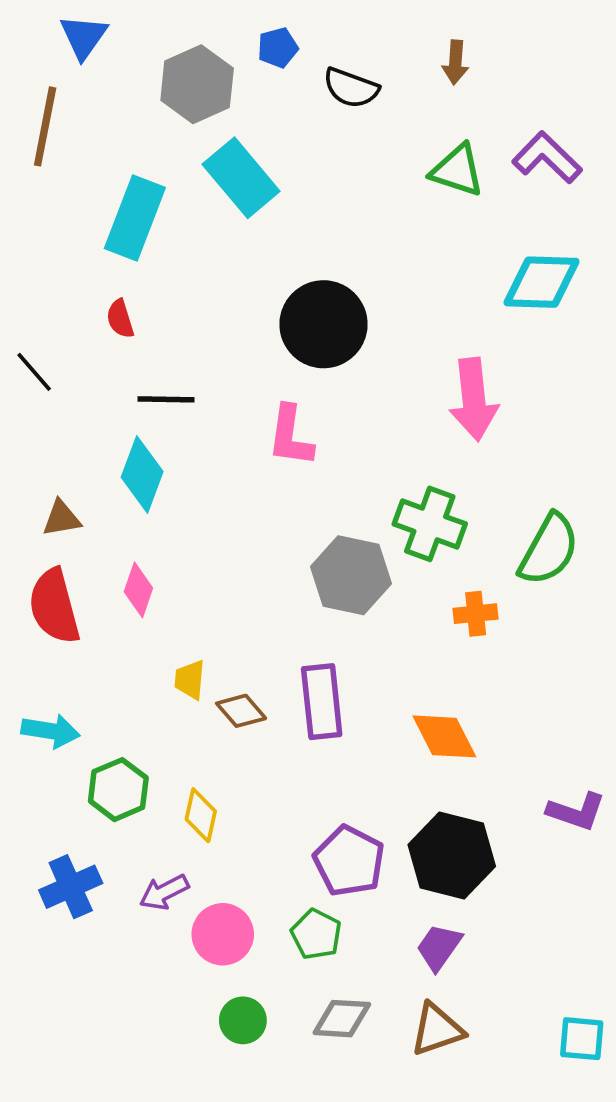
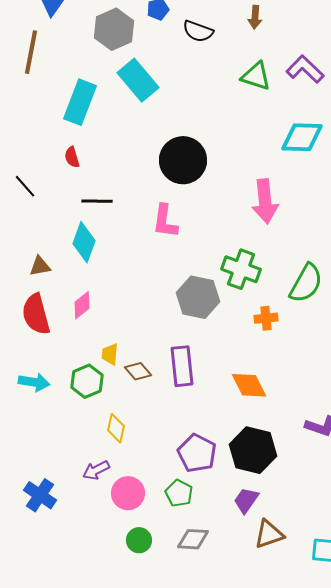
pink diamond: (138, 590) -> (82, 305), turned 32
green hexagon: (118, 790) -> (87, 381), moved
blue cross: (71, 887) -> (40, 495), moved, turned -32
brown triangle: (437, 1030) -> (269, 534), moved

